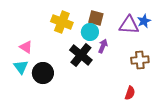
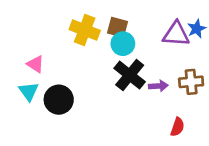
brown square: (96, 18) -> (117, 27), moved
purple arrow: (103, 46) -> (158, 86), moved, turned 64
black cross: (81, 55) -> (130, 75), moved

